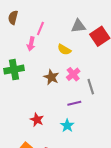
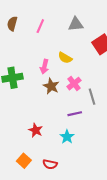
gray triangle: (78, 26) -> (76, 24), moved
pink line: (40, 28) -> (40, 26), moved
pink arrow: (31, 44) -> (44, 67), moved

